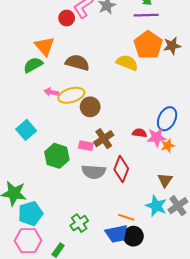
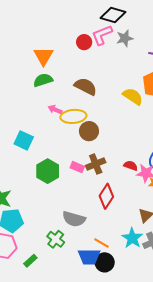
orange triangle: (45, 46) -> (43, 56), moved
cyan square: (26, 130) -> (24, 140), turned -36
gray semicircle: (94, 172) -> (74, 219), moved
green cross: (79, 223) -> (56, 239), turned -30

